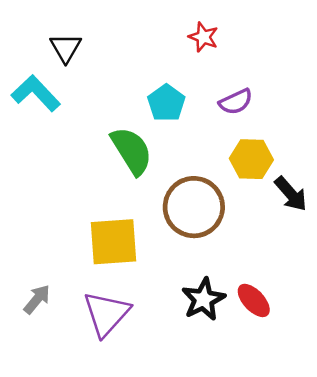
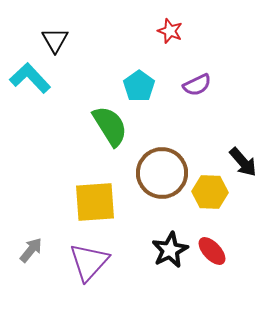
yellow hexagon: (251, 159) -> (210, 192), moved

